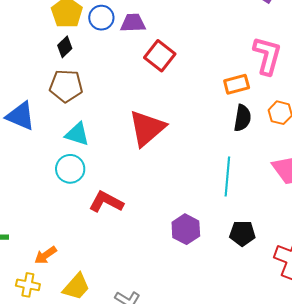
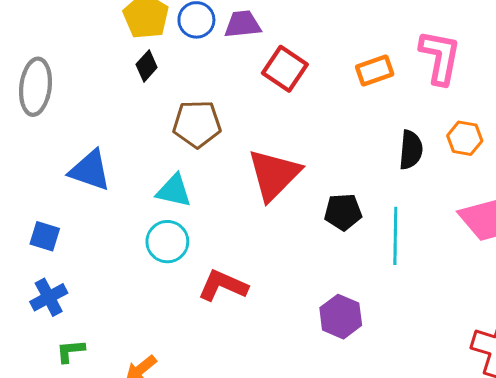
orange rectangle: (237, 84) -> (375, 71), moved
brown pentagon: (66, 86) -> (197, 124), moved
black pentagon: (242, 233) -> (343, 212), moved

